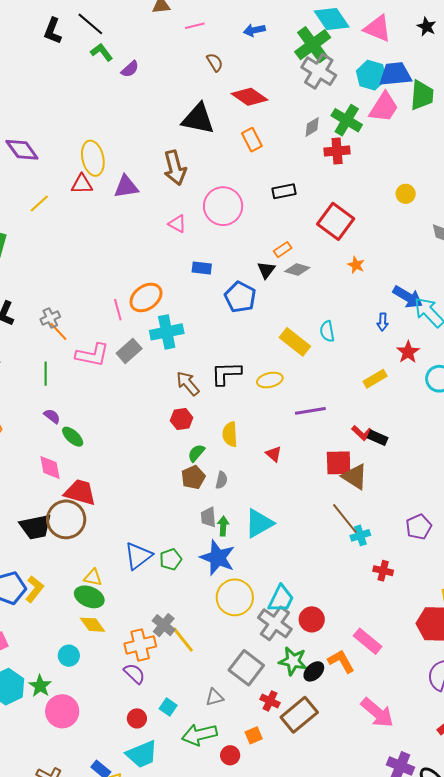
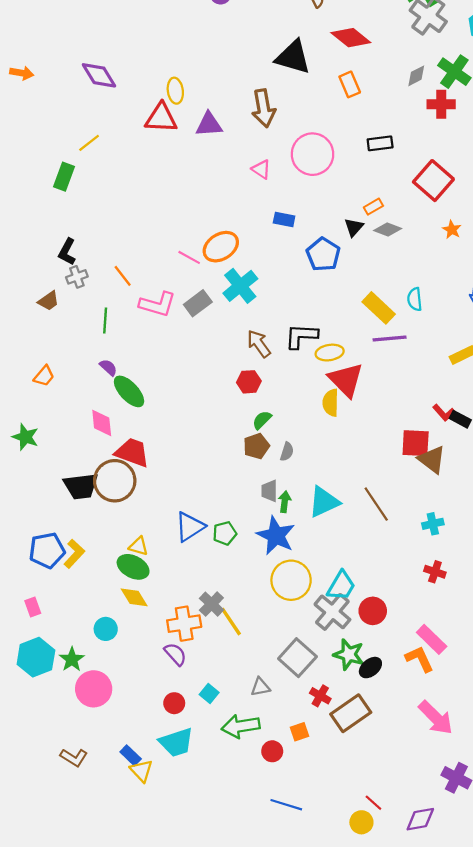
yellow ellipse: (93, 158) -> (175, 91), size x0.7
red triangle: (82, 184) -> (161, 118), size x1.4
yellow line: (39, 204) -> (89, 143), moved
pink line: (118, 310) -> (189, 257), turned -50
gray cross: (50, 318) -> (77, 277), moved
cyan cross: (167, 332) -> (240, 286), turned -32
yellow ellipse: (270, 380) -> (330, 353), moved
purple line: (310, 411) -> (390, 338), moved
yellow semicircle: (230, 434) -> (331, 403), moved
green ellipse: (73, 437) -> (129, 391), size x1.4
red triangle: (274, 454) -> (346, 380), moved, size x2.0
brown line: (345, 519) -> (376, 504), moved
red cross: (383, 571) -> (435, 572), moved
orange L-shape: (341, 661) -> (420, 659), moved

